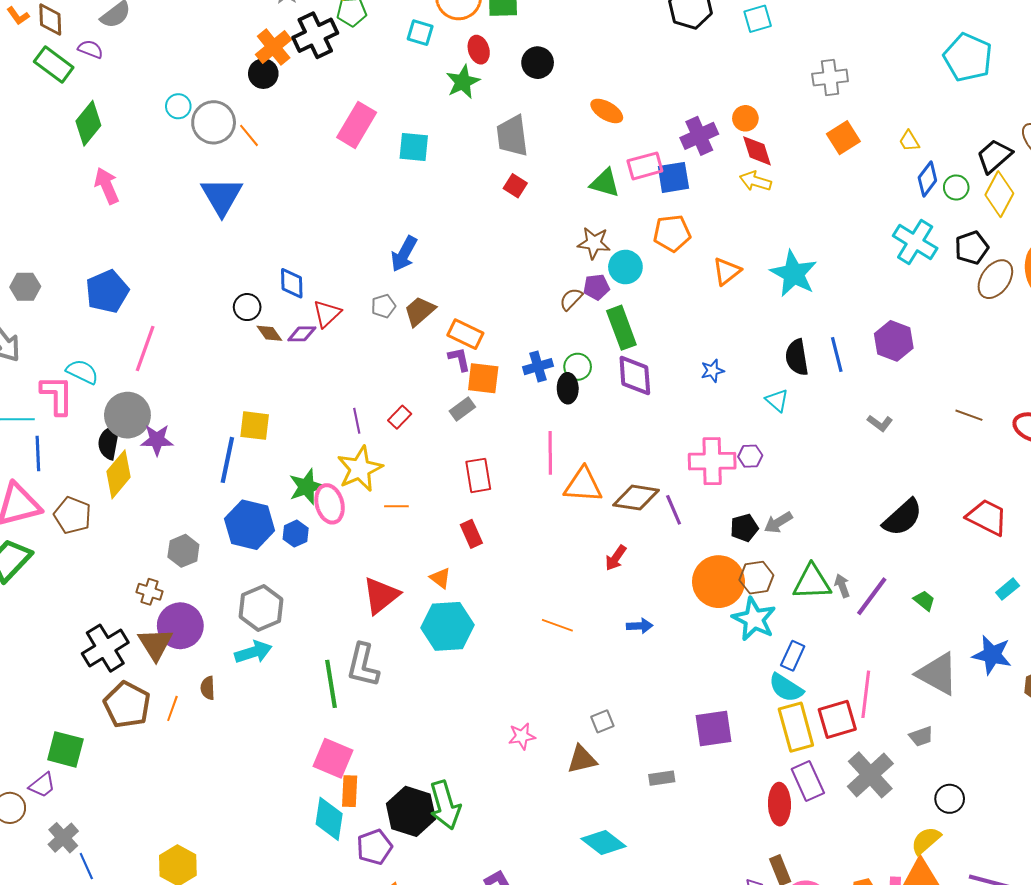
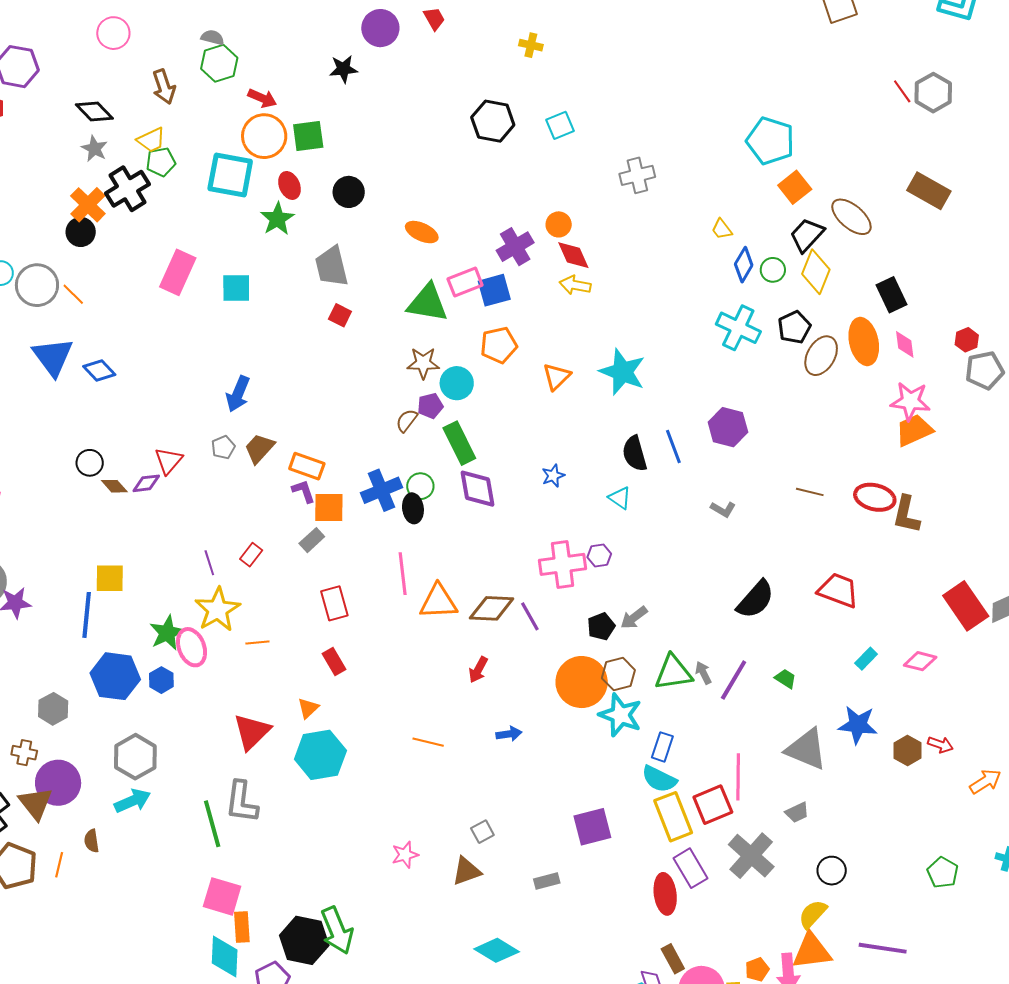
cyan square: (420, 33) -> (230, 175), size x1.8
orange square: (843, 138) -> (795, 187), moved
green triangle: (605, 183) -> (428, 303), size x1.4
blue diamond: (292, 283) -> (99, 371), moved, turned -36
blue cross: (538, 367) -> (381, 490), size x1.4
orange triangle: (440, 578) -> (308, 708), turned 45

